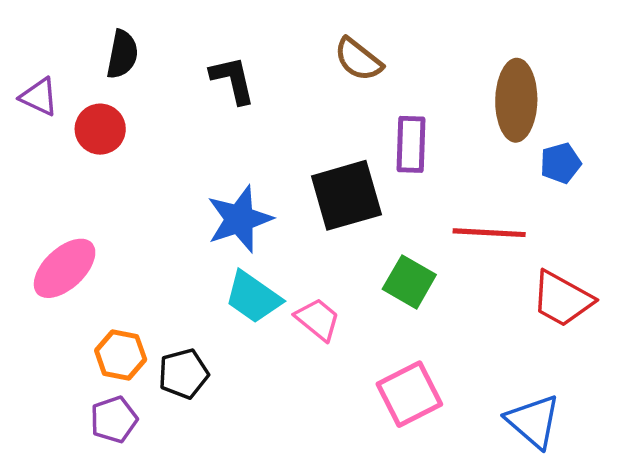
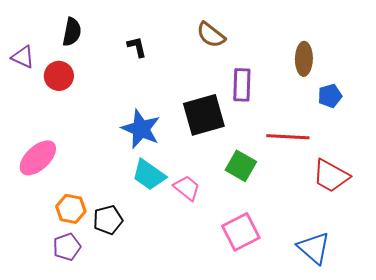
black L-shape: (233, 80) -> (137, 47), size x0.7
brown ellipse: (516, 100) -> (304, 59), size x0.7
blue star: (239, 219) -> (141, 129), turned -30

